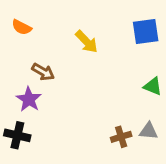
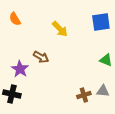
orange semicircle: (22, 27) -> (15, 19), turned 32
brown arrow: (43, 72) -> (41, 57), moved

